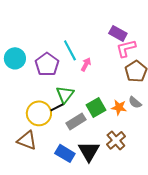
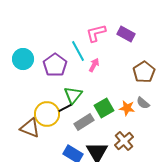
pink L-shape: (126, 48) -> (96, 33), moved
brown triangle: (27, 140) -> (30, 128), moved

